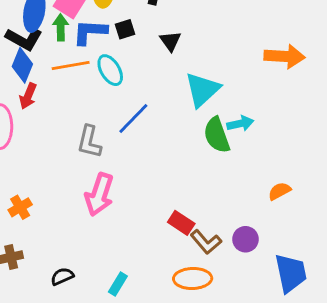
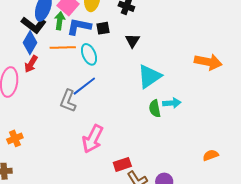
blue line: (133, 119) -> (84, 86), moved
green semicircle: (217, 135) -> (155, 109), size x0.7
orange semicircle: (279, 191) -> (211, 155), moved
pink arrow: (99, 195) -> (93, 139), moved
red rectangle: (181, 223) -> (122, 164), turned -60

